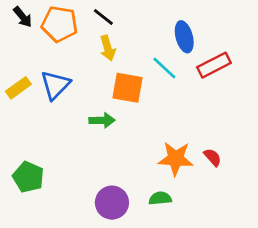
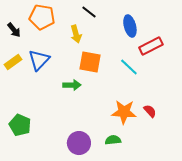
black arrow: (23, 17) -> (14, 30), moved
black line: (103, 17) -> (89, 12), moved
cyan line: (164, 68) -> (129, 67), moved

